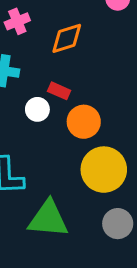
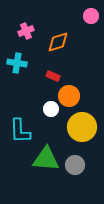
white circle: (37, 109) -> (51, 109), moved
gray circle: (118, 224) -> (75, 165), moved

